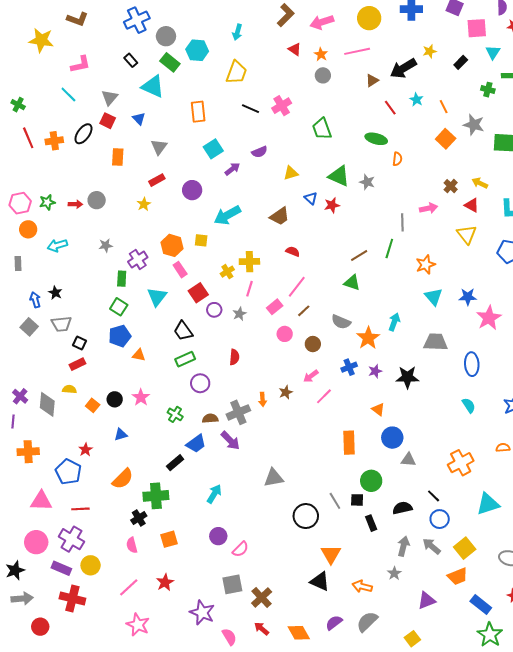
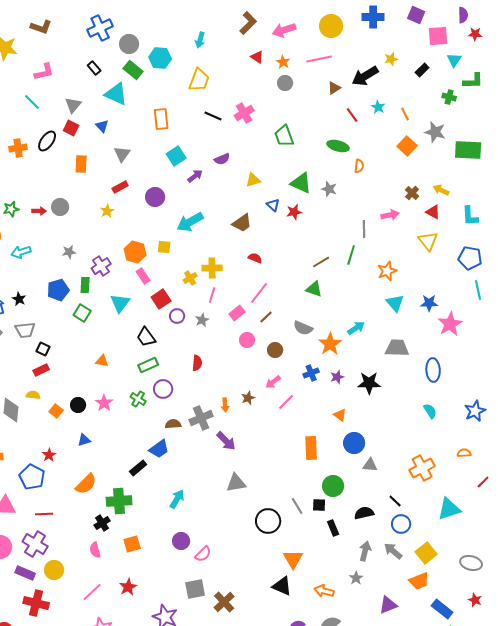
cyan arrow: (394, 322) -> (356, 328), turned 36
blue pentagon: (120, 336) -> (58, 290), moved
green cross: (175, 414) -> (138, 399), moved
purple arrow: (230, 441) -> (226, 441), moved

